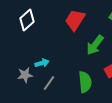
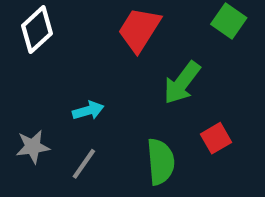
cyan arrow: (42, 63) -> (88, 110), moved

